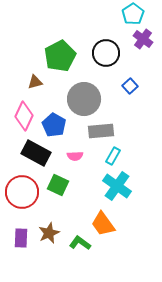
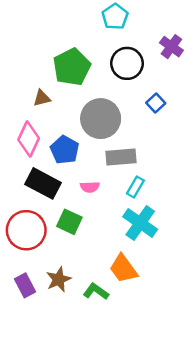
cyan pentagon: (133, 14) -> (115, 17), moved
purple rectangle: (21, 238) -> (25, 285), turned -30

